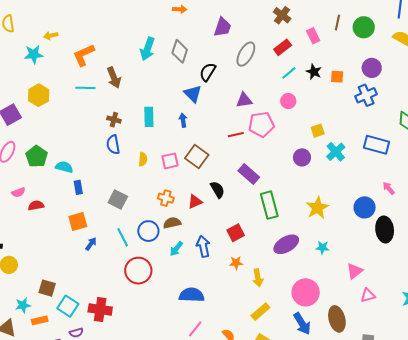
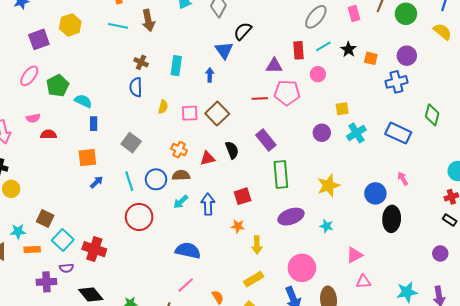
red rectangle: (283, 47) -> (298, 50), moved, turned -66
gray ellipse: (246, 54) -> (316, 17), moved

